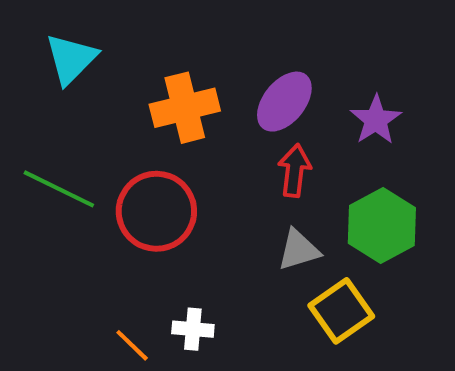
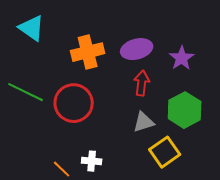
cyan triangle: (71, 59) -> (32, 28), turned -40
purple ellipse: (284, 102) -> (137, 49), turned 36

